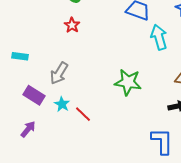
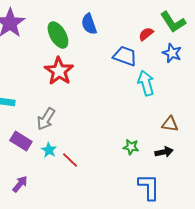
red star: (72, 25) -> (59, 71), size x1.8
green star: (128, 82) -> (131, 147), moved, size x0.6
purple arrow: (28, 129) -> (20, 184), moved

